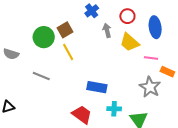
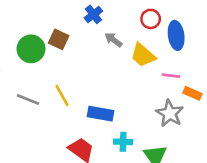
red circle: (127, 16) -> (151, 19), moved
brown square: (65, 30) -> (59, 39), turned -35
gray arrow: (107, 30) -> (113, 40), turned -40
yellow line: (68, 52) -> (62, 95), moved

